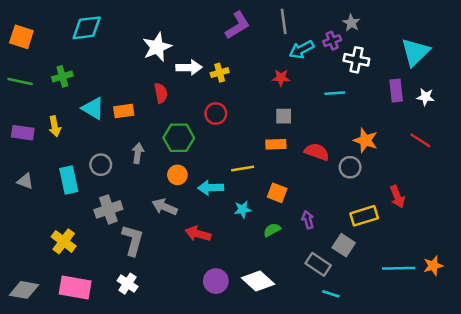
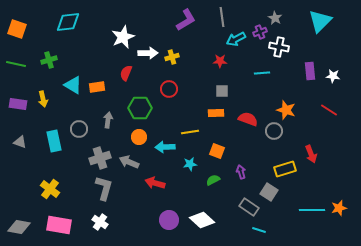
cyan triangle: (415, 52) -> (320, 21), moved
red semicircle: (161, 93) -> (126, 73), turned -147
gray cross: (108, 209) -> (100, 158), moved

